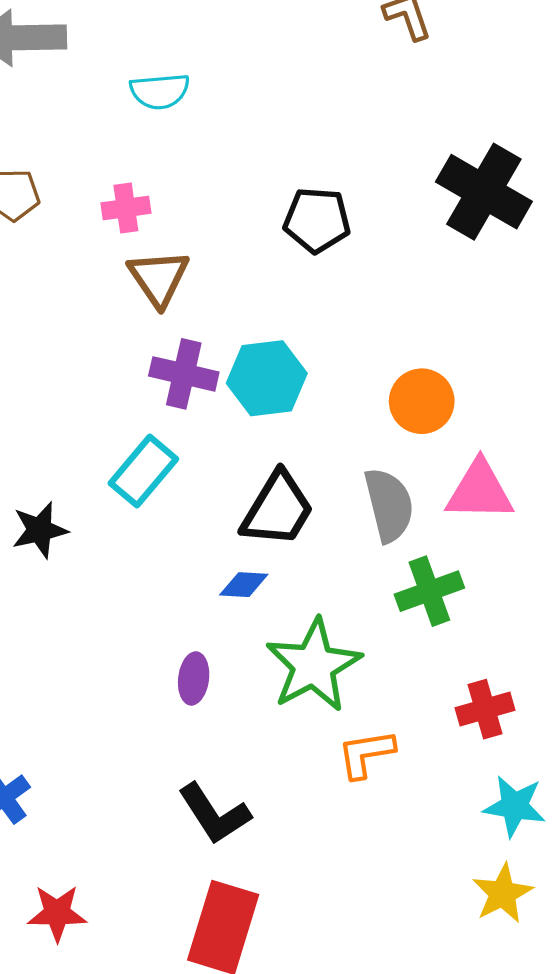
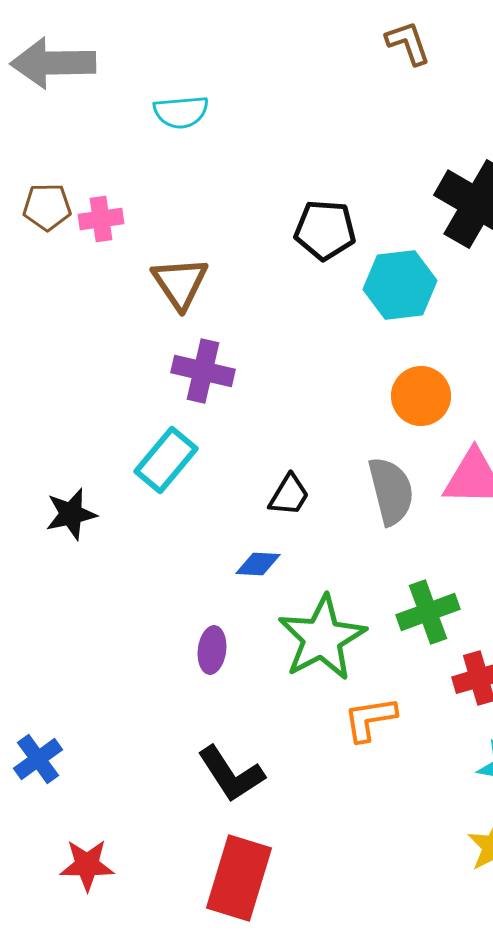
pink cross: (126, 208) -> (101, 219), moved
cyan hexagon: (267, 378) -> (400, 285), moved
black trapezoid: (278, 509) -> (289, 495), size x0.6
green cross: (429, 591) -> (428, 612), moved

